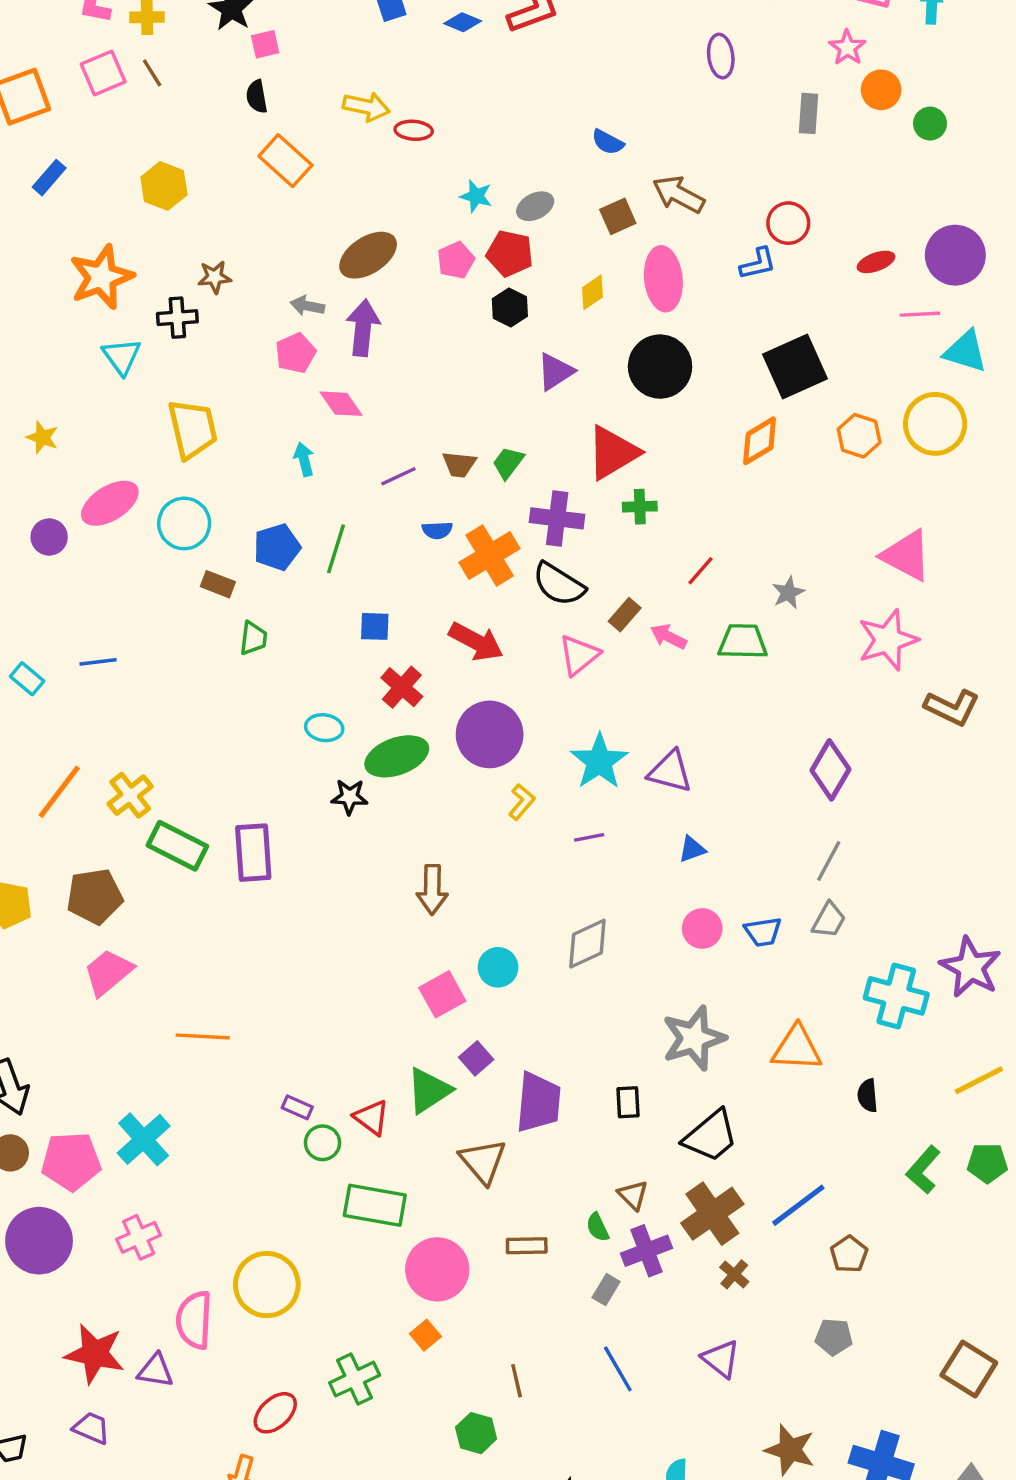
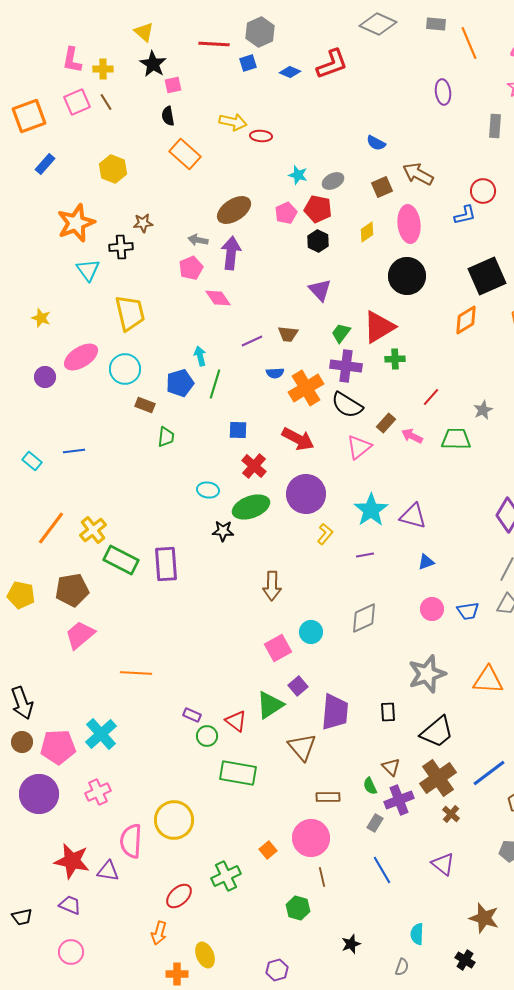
purple triangle: (555, 372) -> (320, 290), moved, turned -40
cyan arrow: (304, 459) -> (200, 356), moved
green trapezoid: (508, 463) -> (341, 333), moved
pink circle: (437, 1269) -> (311, 838), moved

